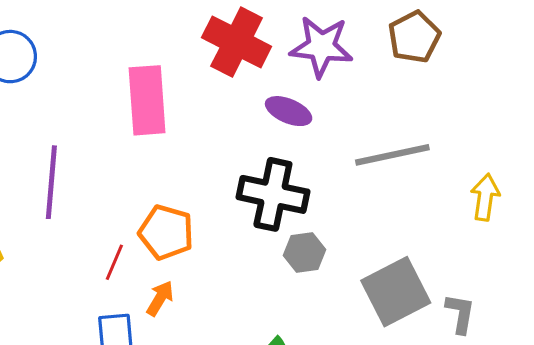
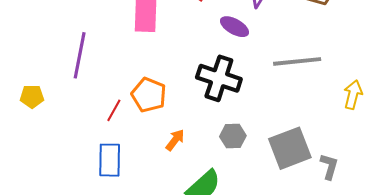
gray hexagon: (305, 252) -> (233, 136), moved
orange arrow: (160, 298) -> (175, 140), moved

